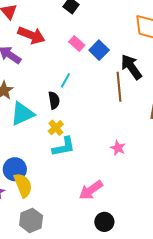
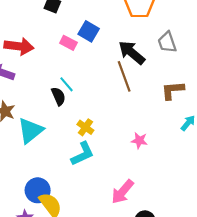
blue square: (99, 50) -> (89, 31), moved
cyan line: (65, 80) -> (67, 84), turned -56
black semicircle: (54, 100) -> (58, 96), moved
yellow cross: (56, 128) -> (85, 127), moved

